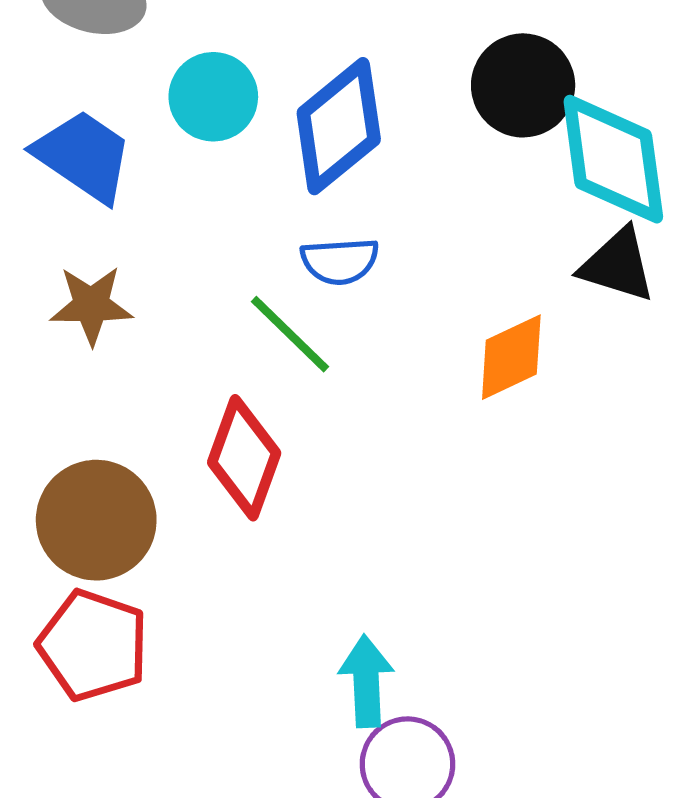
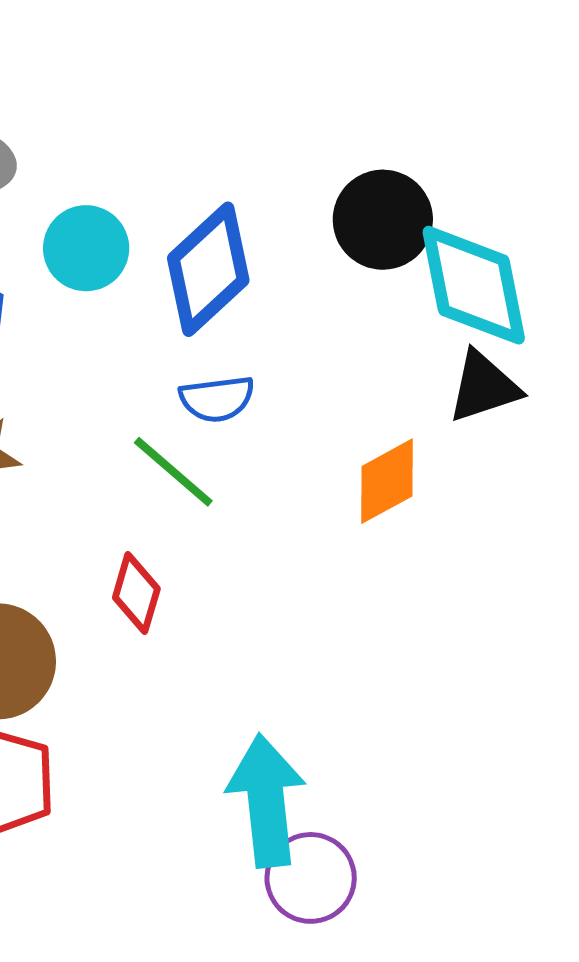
black triangle: (618, 265) -> (484, 387), turned -32
red diamond: (244, 458) -> (136, 593), size x0.7
cyan arrow: (366, 681) -> (266, 801), size x1.5

